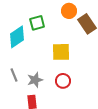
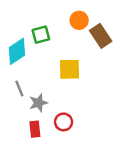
gray line: (14, 75) -> (19, 88), moved
red circle: (63, 81) -> (64, 122), moved

